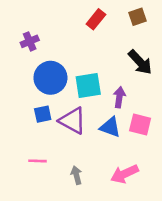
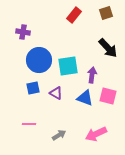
purple cross: (30, 41) -> (23, 32), turned 32
purple triangle: (73, 121) -> (56, 93), size x0.6
gray arrow: (76, 175) -> (59, 135), turned 72

